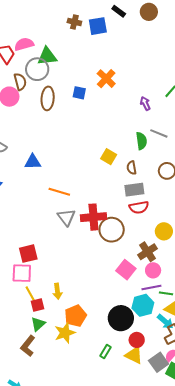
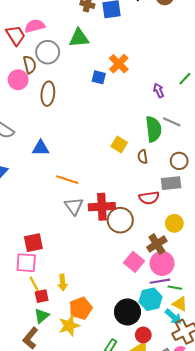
green triangle: (47, 56) -> (79, 38), moved
blue square: (79, 93) -> (99, 77), moved
brown ellipse: (48, 98) -> (48, 94), moved
green semicircle: (141, 141) -> (154, 129), size x1.4
gray rectangle: (134, 190) -> (171, 183), moved
pink circle: (153, 270) -> (162, 263), size x1.5

